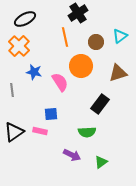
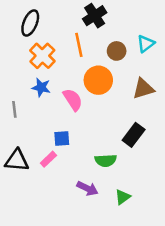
black ellipse: (25, 19) -> (30, 23), turned -40
orange cross: (19, 46) -> (42, 56), moved
black rectangle: (100, 104) -> (134, 135), moved
pink rectangle: (40, 131) -> (48, 159), turned -56
black triangle: (14, 132) -> (17, 160), turned 40

